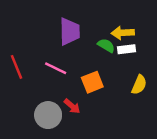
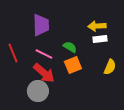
purple trapezoid: (70, 32) -> (41, 25), moved
green semicircle: (106, 45) -> (70, 47), moved
red arrow: (72, 106) -> (44, 73), moved, size x1.6

